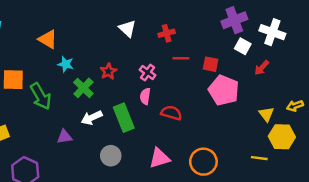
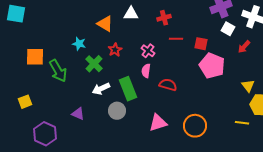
white triangle: (127, 29) -> (131, 14), turned -42
orange triangle: (48, 39) -> (105, 24), moved
purple triangle: (64, 137) -> (78, 114), moved, turned 32
gray circle: (111, 156) -> (117, 111), moved

